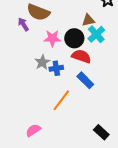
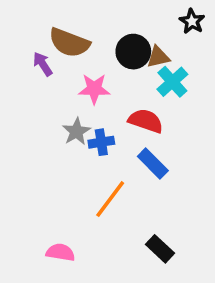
black circle: (74, 38) -> (133, 52), moved
pink semicircle: (33, 130) -> (60, 252), turned 42
black rectangle: (101, 132) -> (160, 249), moved

